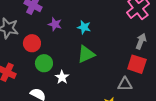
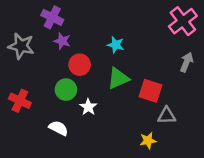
purple star: (55, 24) -> (62, 41), moved
red circle: (32, 43) -> (80, 65), moved
red square: (137, 64) -> (150, 91), moved

